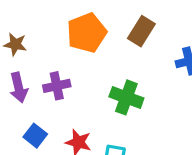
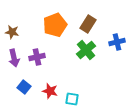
green cross: (126, 97) -> (86, 50), moved, turned 30

